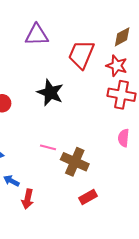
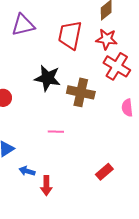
red cross: (121, 95) -> (117, 66), turned 32
brown cross: (75, 162) -> (81, 92), moved

